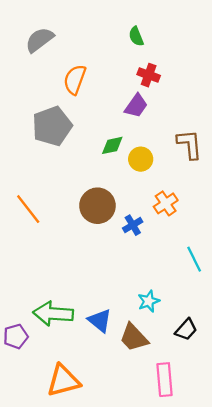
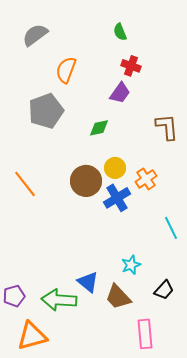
yellow circle: (141, 159) -> (115, 168), moved
blue cross: (133, 225) -> (117, 198), size x1.5
green arrow: (53, 314) -> (59, 300), moved
orange triangle: (63, 381) -> (32, 336), moved

